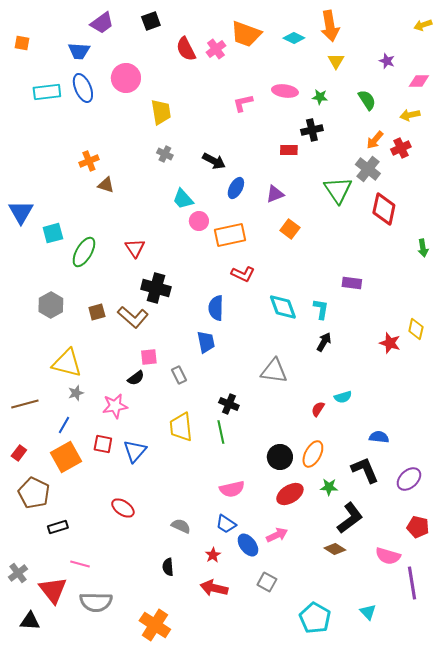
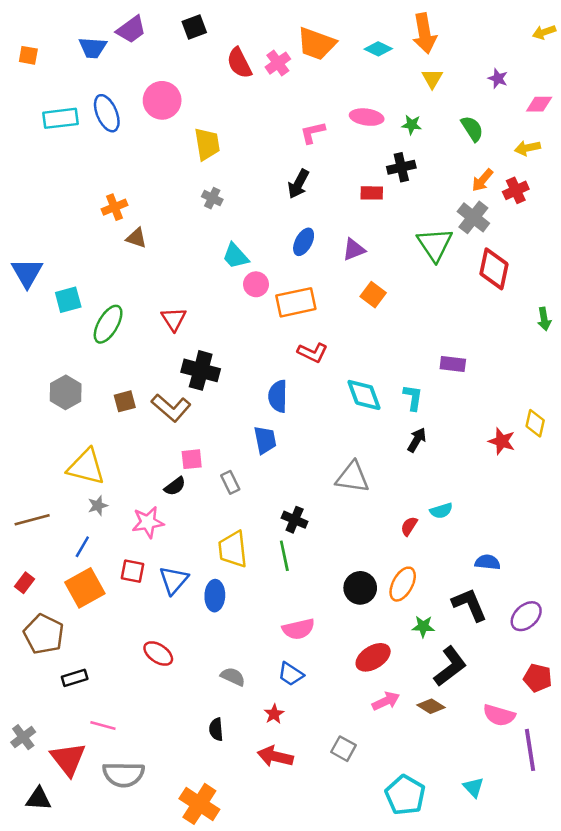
blue trapezoid: (79, 51) -> (93, 48), moved
black arrow: (214, 161) -> (298, 184), moved, turned 90
red ellipse: (290, 494) -> (373, 657), moved
pink arrow: (277, 535) -> (386, 701), moved
blue ellipse: (248, 545) -> (215, 596), moved, turned 40

